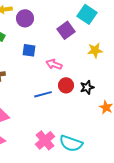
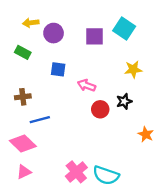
purple square: (66, 30) -> (95, 36), moved, turned 36
black star: (87, 87) -> (124, 101), moved
blue line: (43, 94) -> (40, 120), moved

